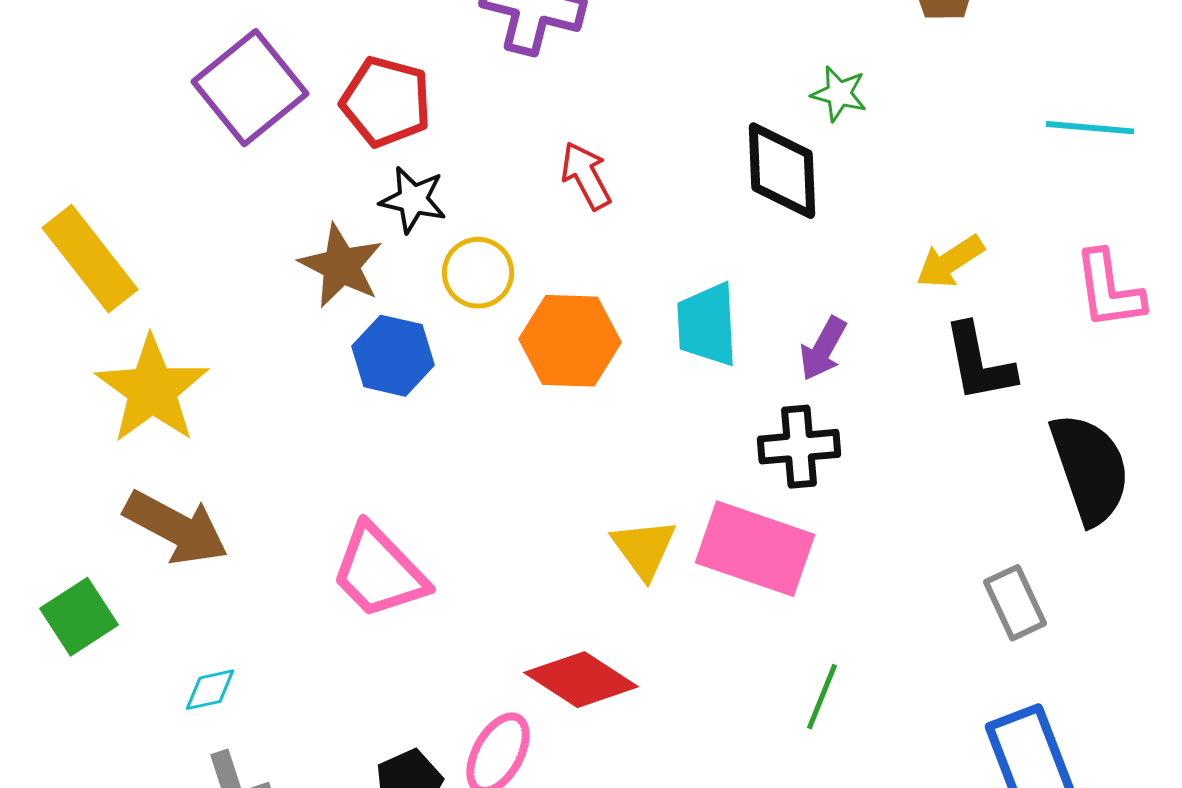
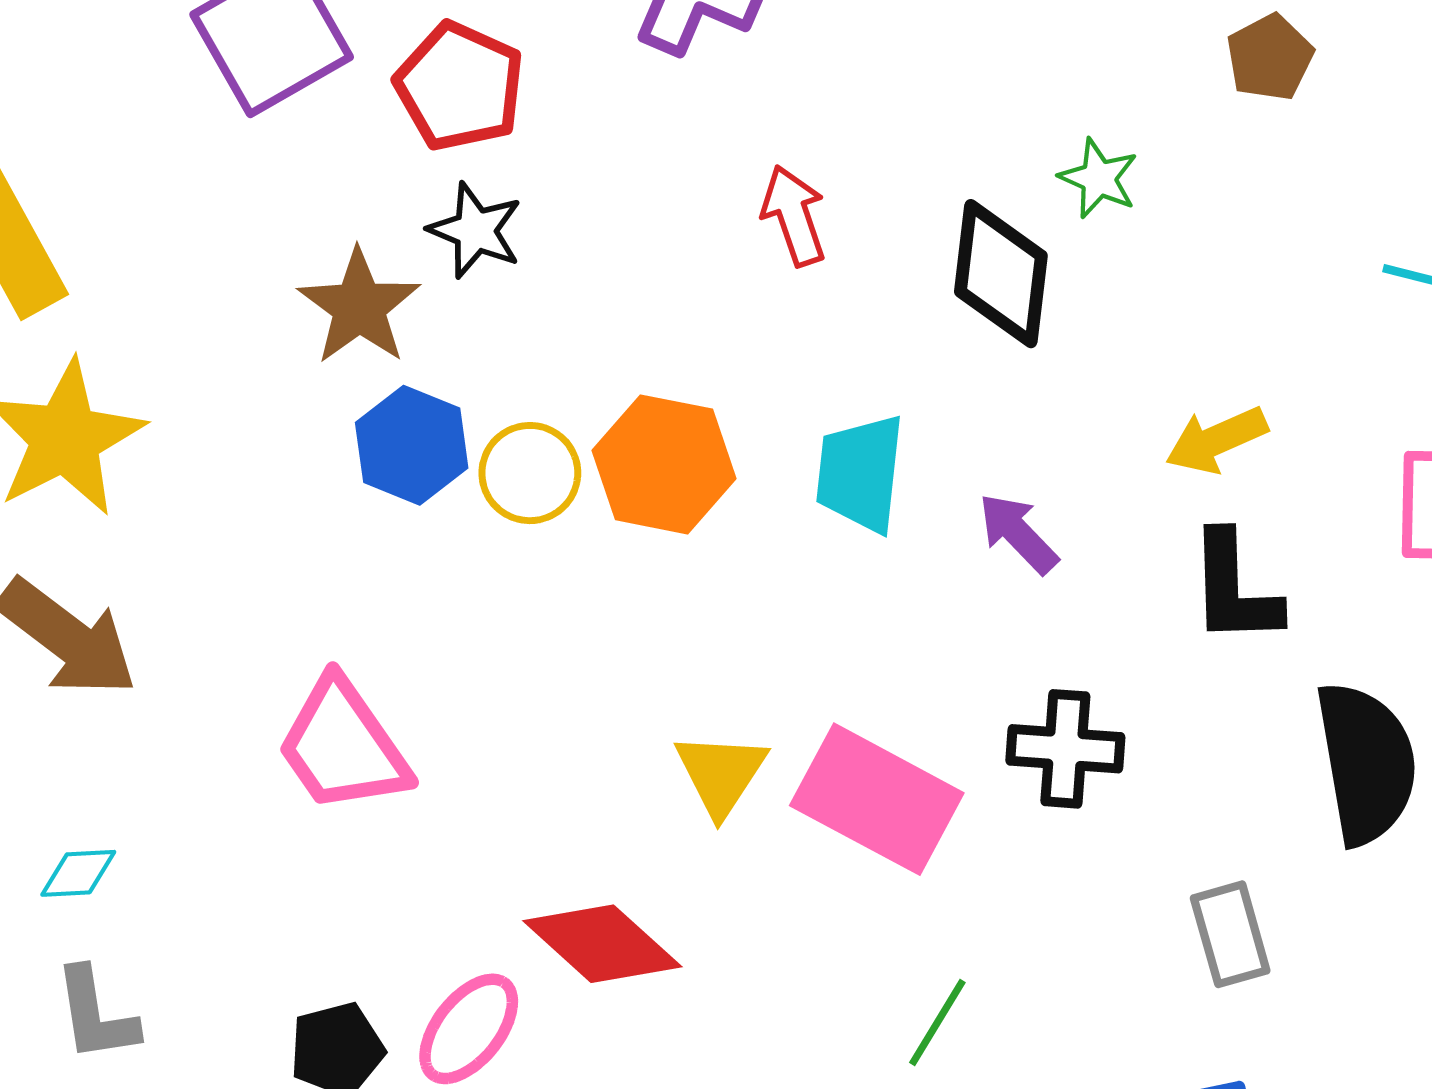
red arrow: (586, 176) -> (794, 216), moved
yellow circle: (478, 273) -> (530, 473), moved
purple arrow: (823, 349) -> (1018, 533), turned 98
black cross: (799, 447) -> (1065, 749), moved

